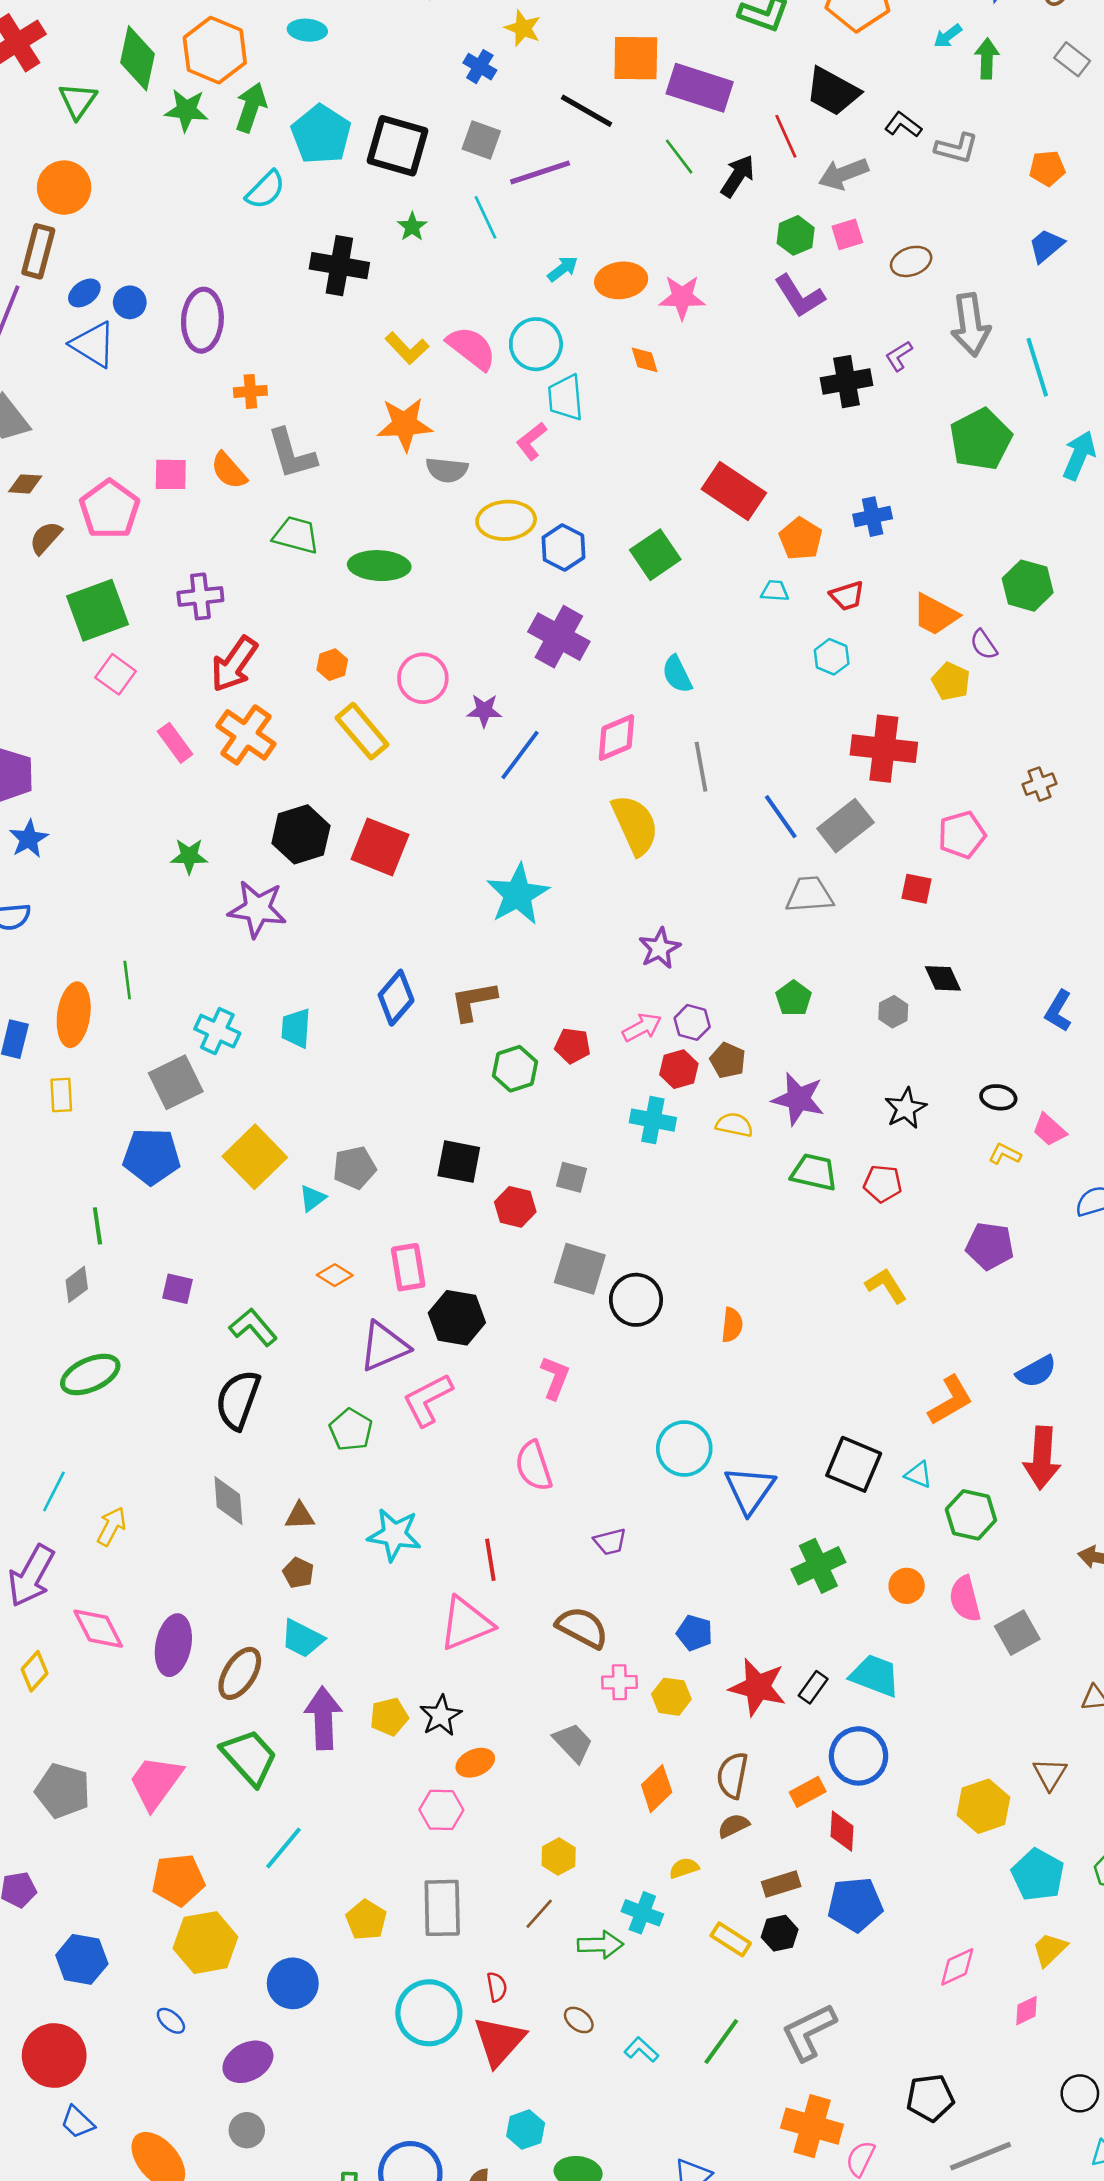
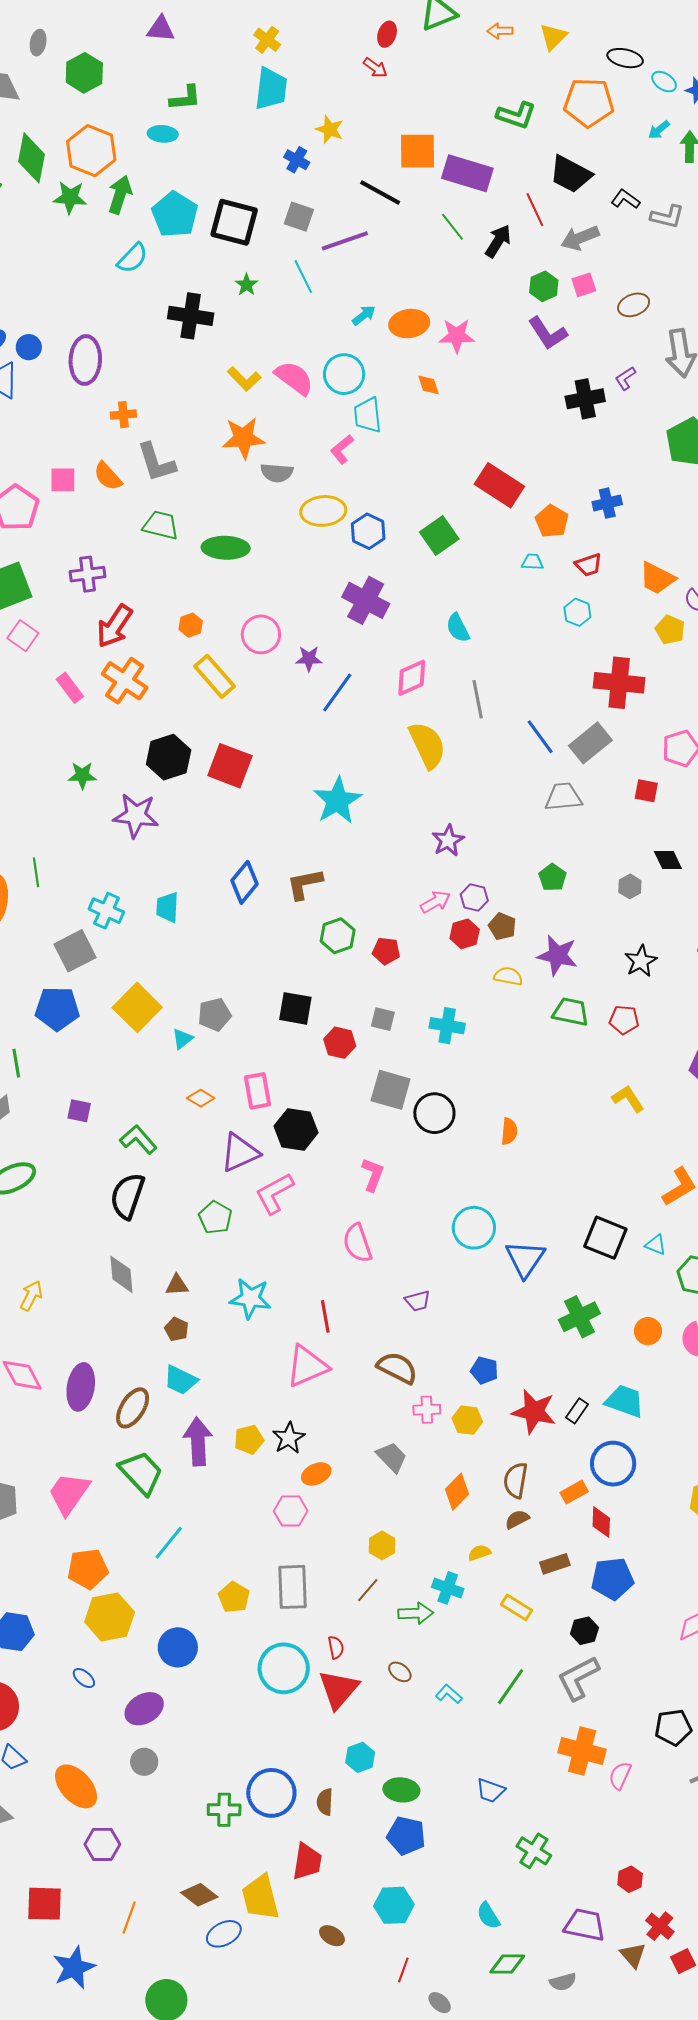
red pentagon: (573, 1046) -> (386, 951), moved
cyan cross: (653, 1120) -> (447, 1026), moved
black hexagon: (780, 1933) -> (584, 1631), moved

